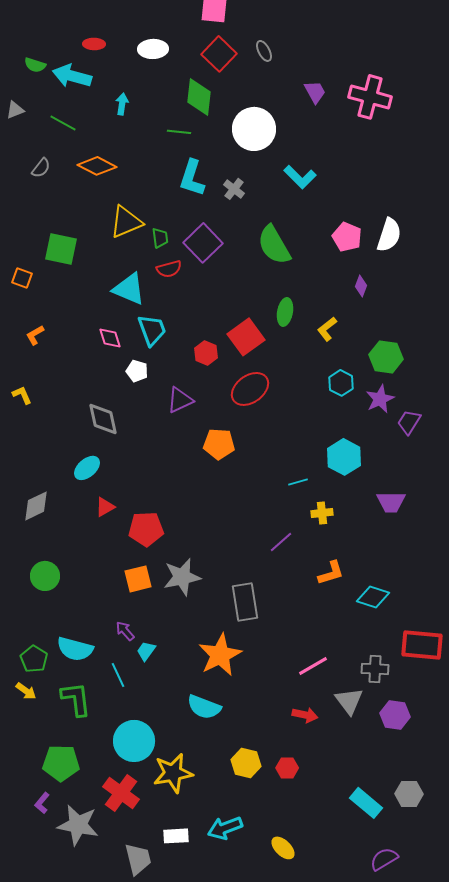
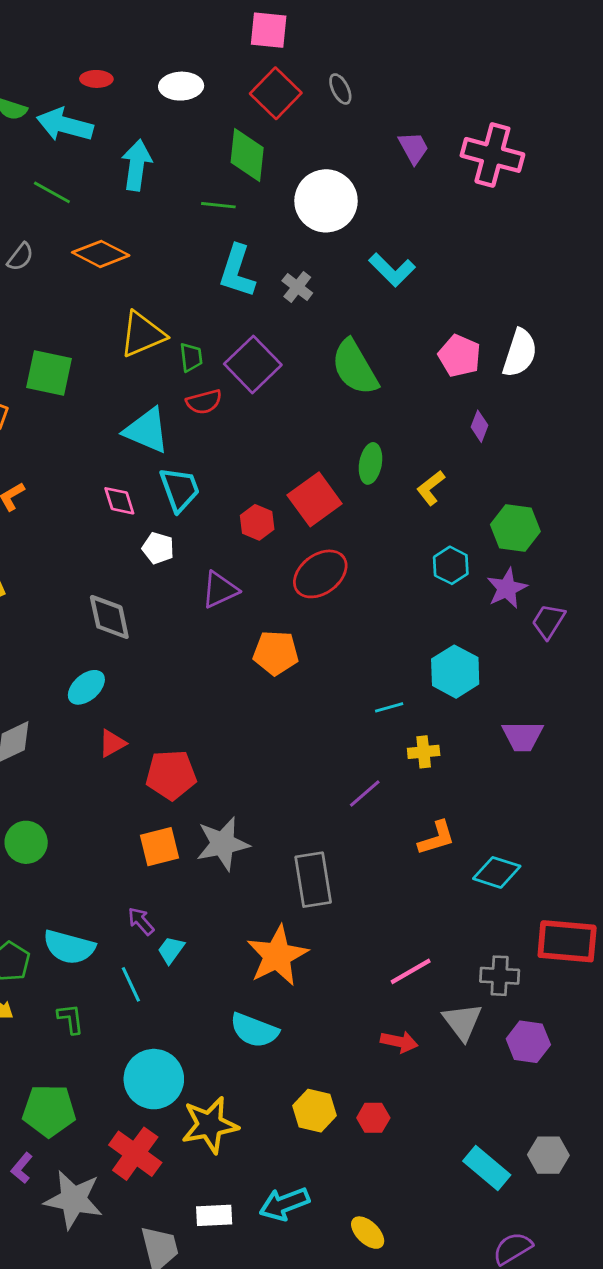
cyan arrow: (122, 104) -> (137, 165), size x1.6
green L-shape: (76, 699) -> (71, 1019), size x0.6

